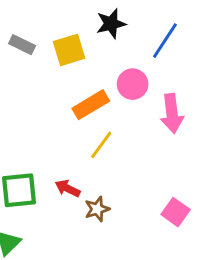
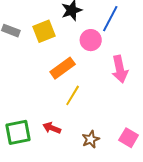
pink circle: (133, 84) -> (91, 40), moved
brown star: (97, 209) -> (91, 139), moved

